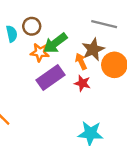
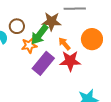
brown star: (93, 49) -> (52, 21), moved, turned -30
red star: (82, 83) -> (70, 61), size x1.5

